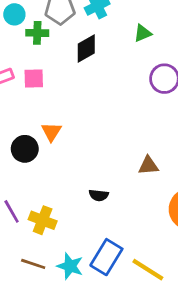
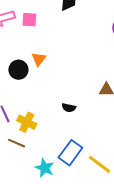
brown line: (33, 264) -> (16, 143), moved
cyan star: (70, 266) -> (45, 168), moved

